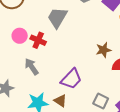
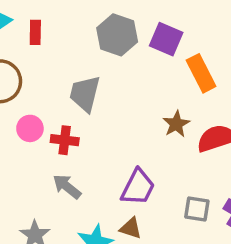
pink circle: (20, 36) -> (30, 128), moved

